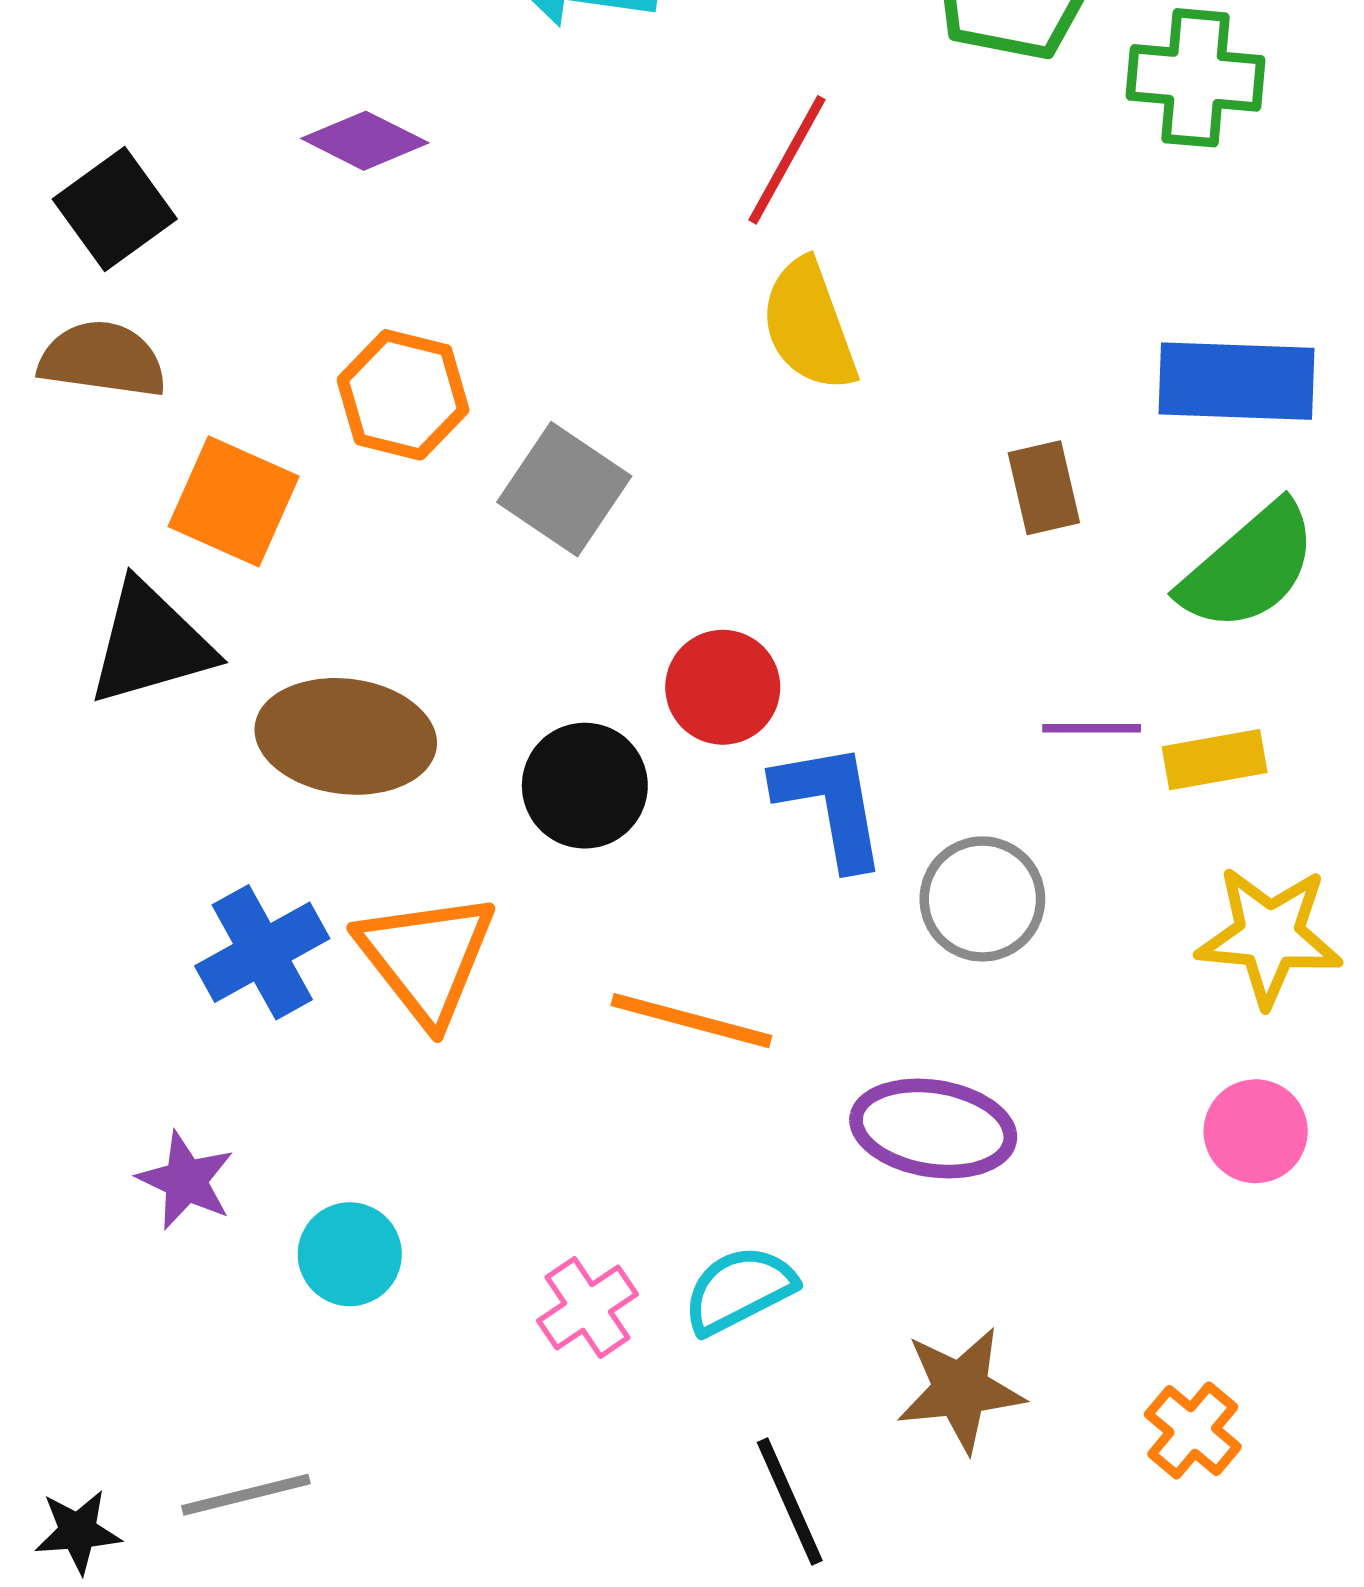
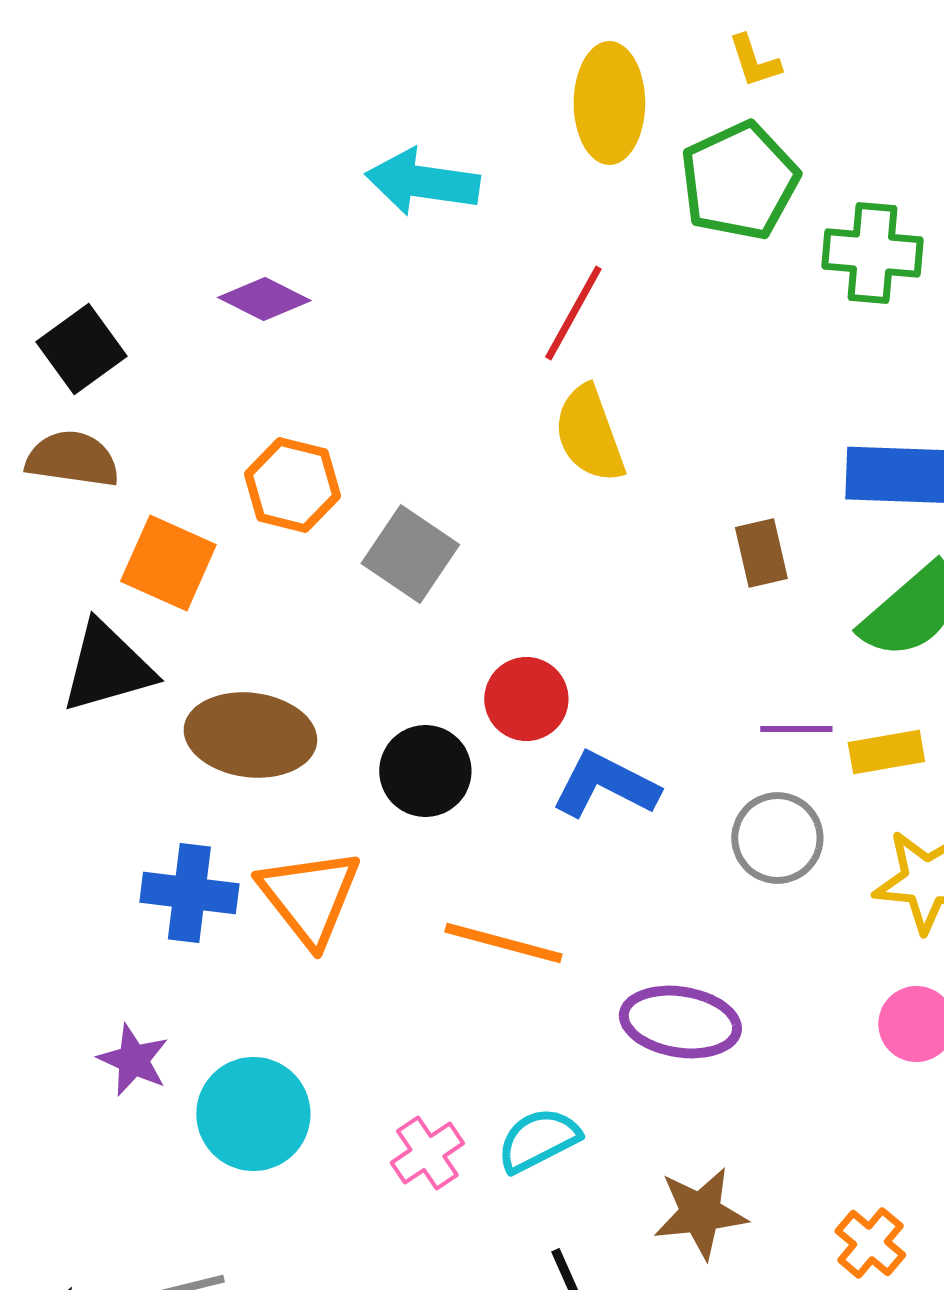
blue L-shape: (831, 805) -> (605, 785), turned -53
gray circle: (982, 899) -> (777, 838), moved
blue cross: (262, 952) -> (189, 893), turned 36
cyan circle: (350, 1254) -> (253, 1114), size x1.5

